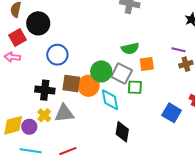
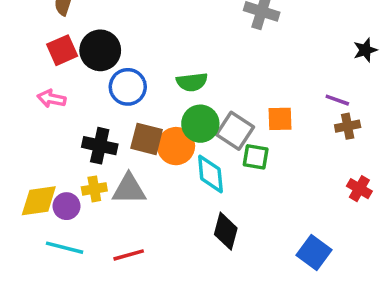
black circle: (38, 23) -> (100, 50), moved
green semicircle: (130, 49) -> (192, 82), moved
pink arrow: (12, 57) -> (51, 99), moved
blue square: (172, 113) -> (314, 252), moved
yellow cross: (44, 115) -> (94, 189), turned 32

